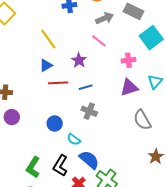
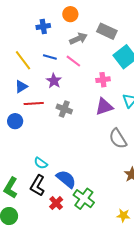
blue line: (86, 87) -> (50, 57), moved, turned 32
gray cross: (89, 111) -> (64, 109), moved
blue circle: (55, 123) -> (15, 121), moved
cyan semicircle: (74, 139) -> (41, 163), moved

